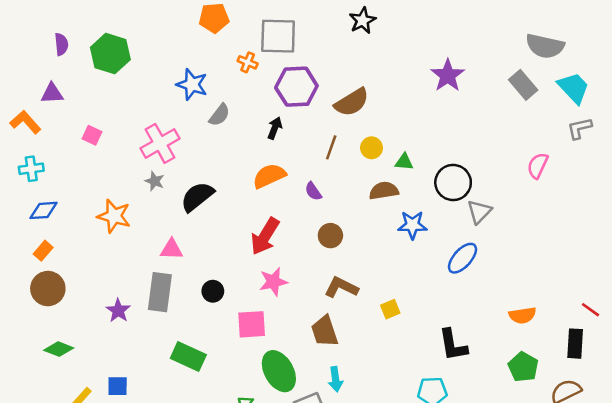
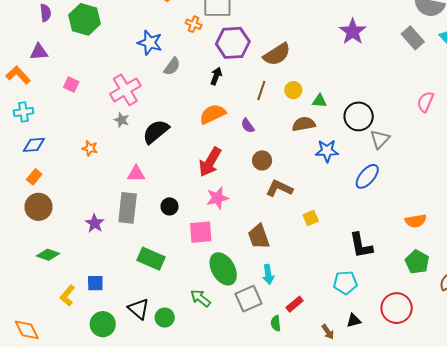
orange star: (114, 216) -> (90, 148), size x0.6
brown L-shape: (341, 287) -> (279, 188), moved

